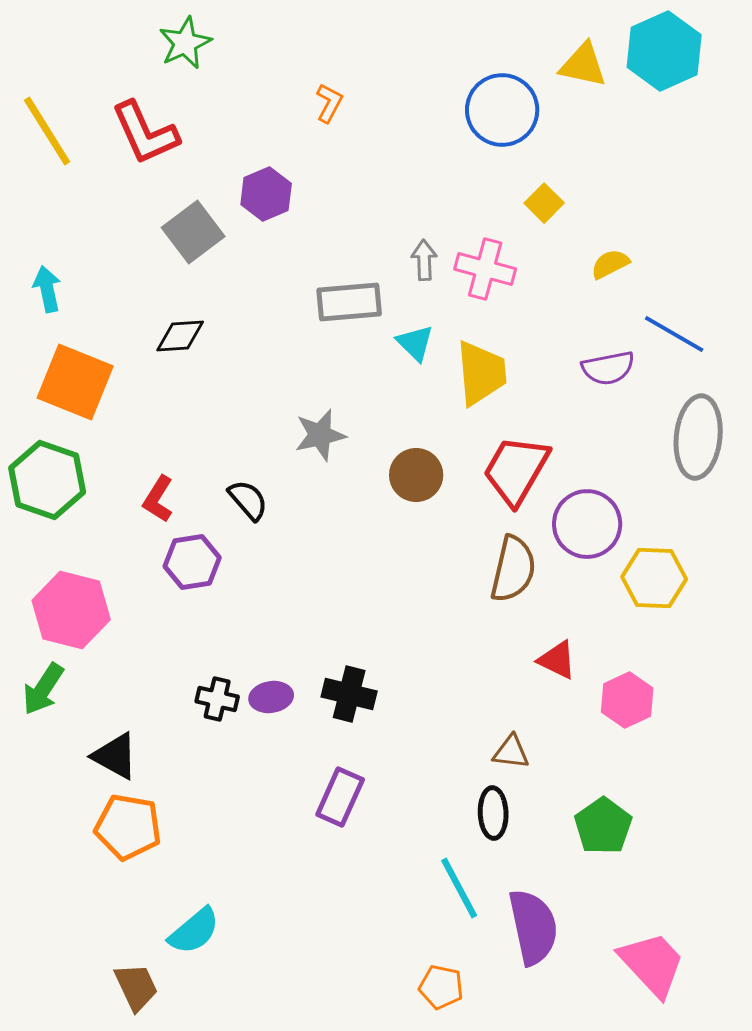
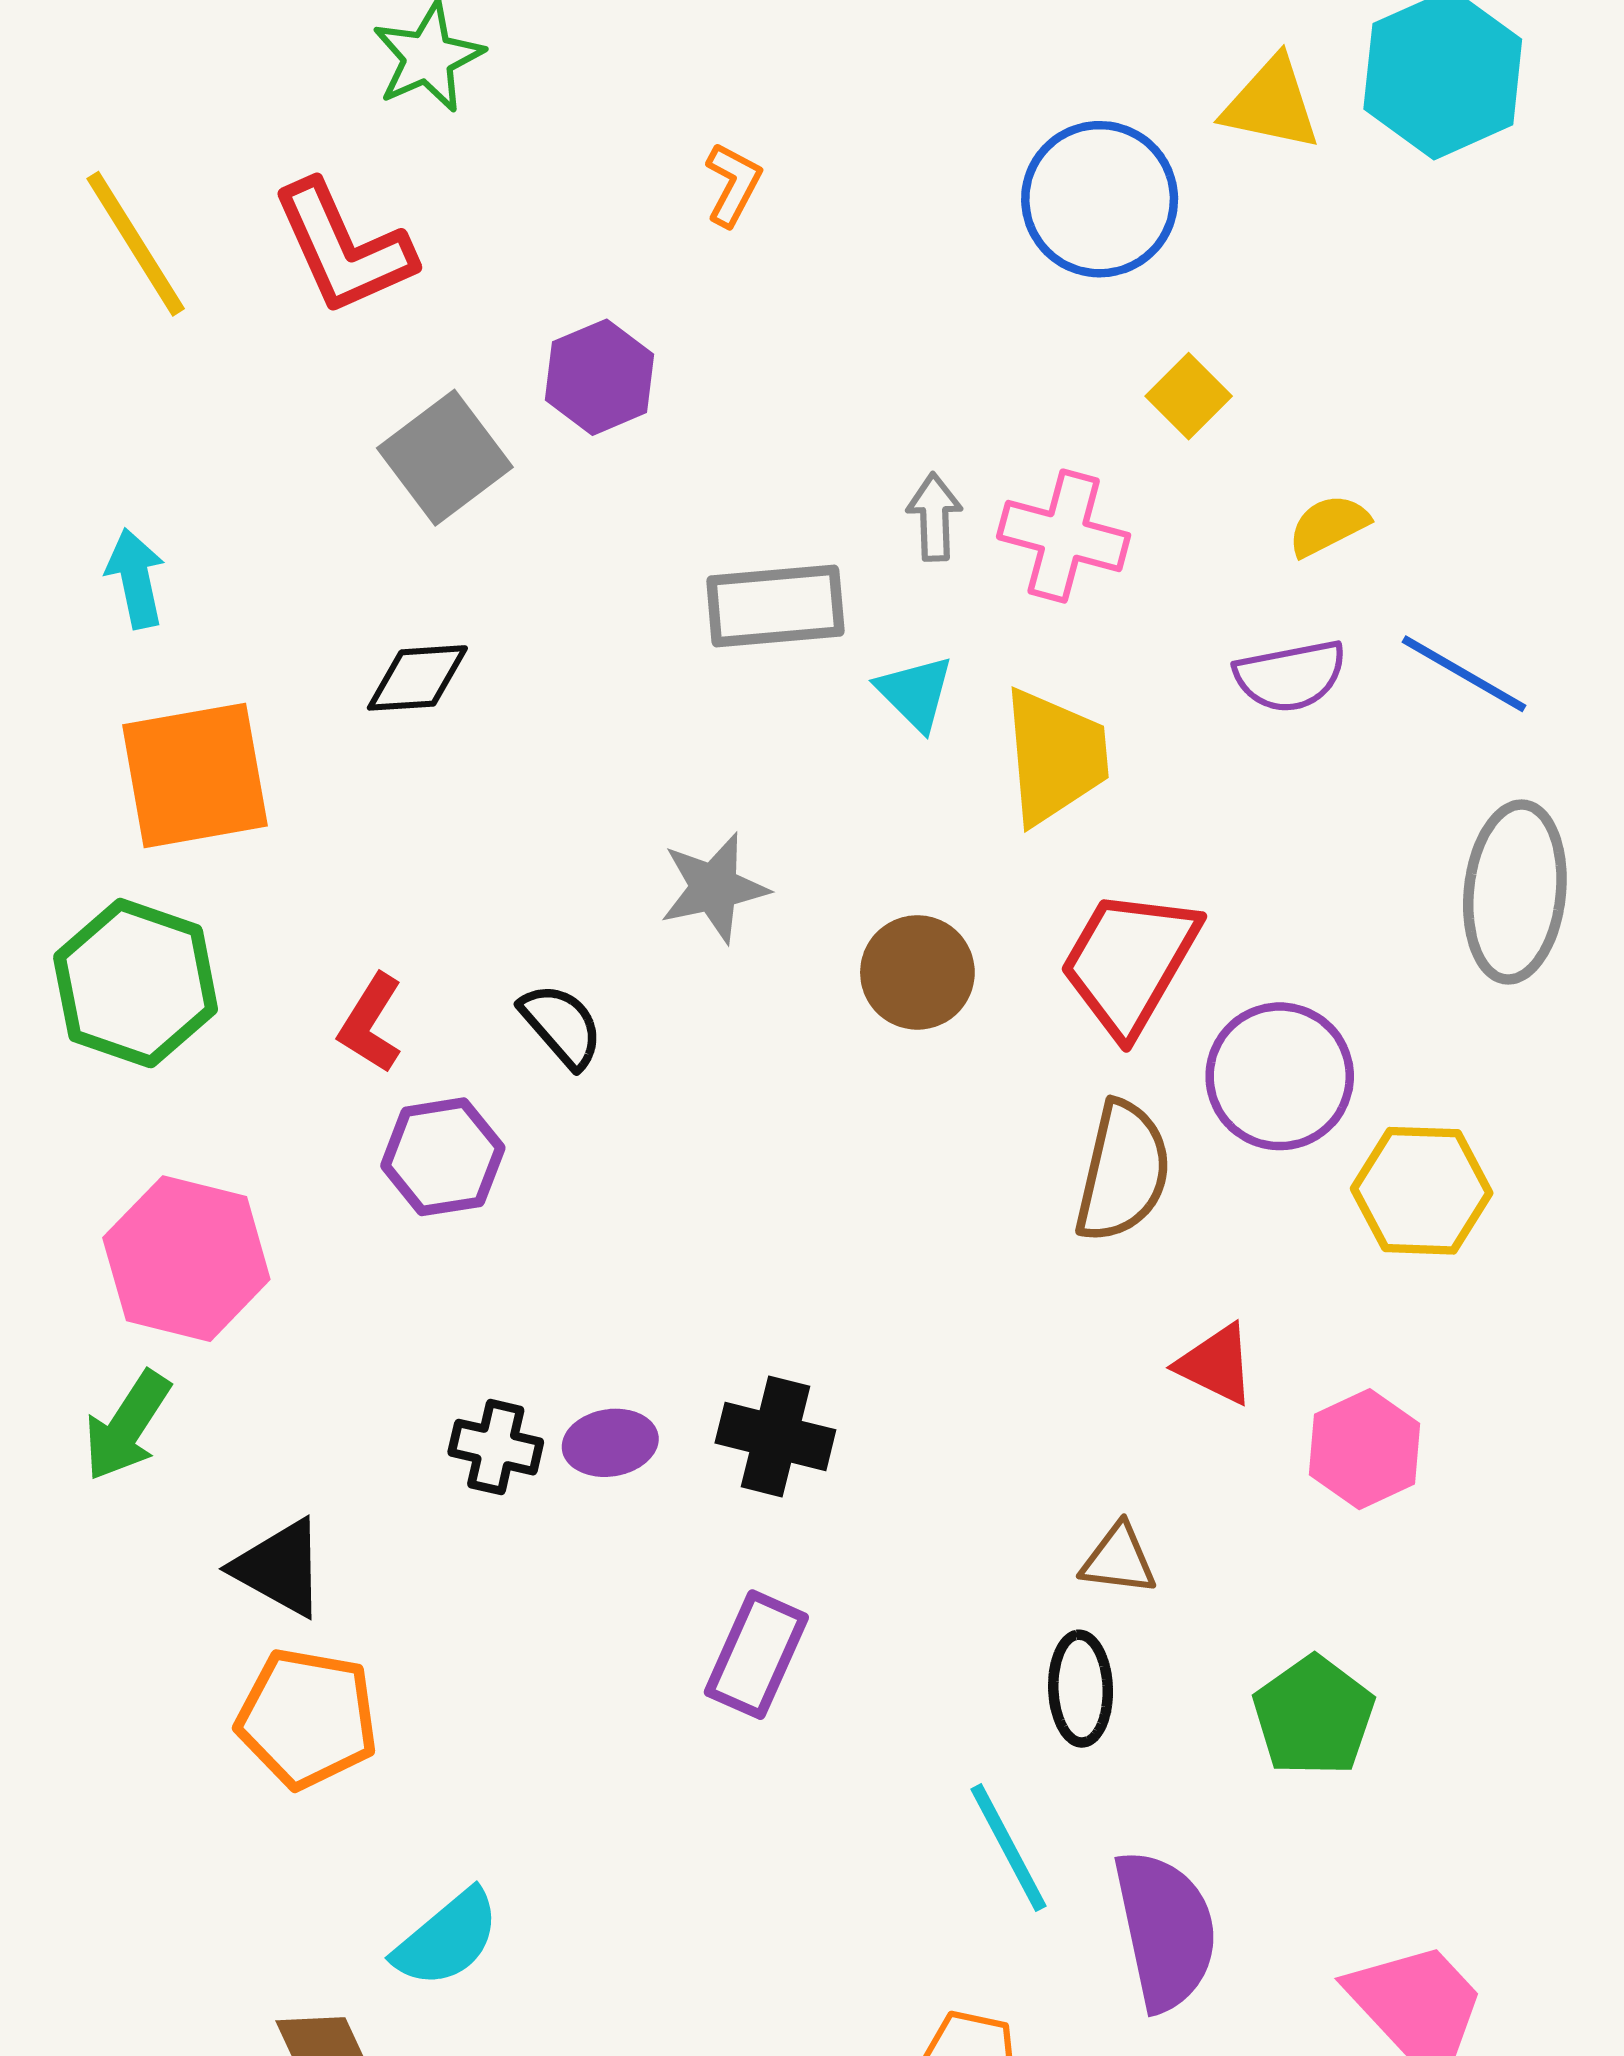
purple semicircle: (608, 368) -> (1290, 676), moved
orange square: (75, 382) -> (195, 775), turned -32

